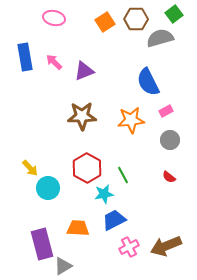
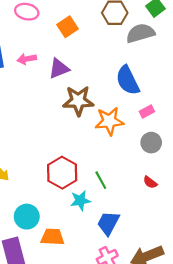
orange square: (105, 22) -> (68, 27), moved
pink arrow: (54, 62) -> (27, 59), turned -54
brown star: (82, 116) -> (78, 101), moved
cyan circle: (48, 188) -> (27, 217), moved
blue trapezoid: (114, 220) -> (108, 223), moved, turned -35

